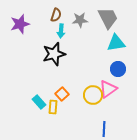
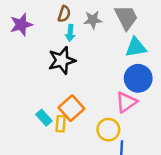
blue circle: (118, 69) -> (138, 78), size x1.5
orange square: (62, 94) -> (71, 108), size x1.5
yellow circle: (93, 95) -> (108, 130), moved

